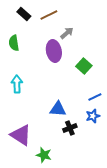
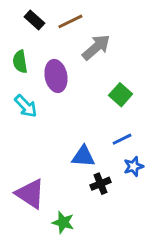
gray arrow: (67, 33) -> (96, 47), size x1.5
purple ellipse: (54, 51) -> (56, 76), moved
cyan arrow: (17, 84) -> (26, 106), moved, turned 138
blue line: (95, 97) -> (122, 139), moved

